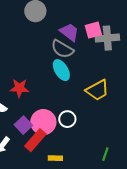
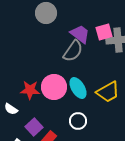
gray semicircle: (62, 49) -> (73, 51), turned -85
cyan ellipse: (61, 70) -> (78, 88), moved
pink circle: (43, 122) -> (54, 87), moved

